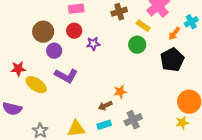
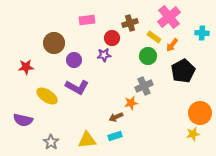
cyan cross: (191, 22) -> (202, 33), turned 32
red circle: (74, 31) -> (112, 38), moved
orange arrow: (174, 34) -> (172, 45), moved
purple circle: (54, 51) -> (74, 60), moved
red star: (18, 69) -> (26, 67), moved
gray cross: (133, 120) -> (144, 86), moved

